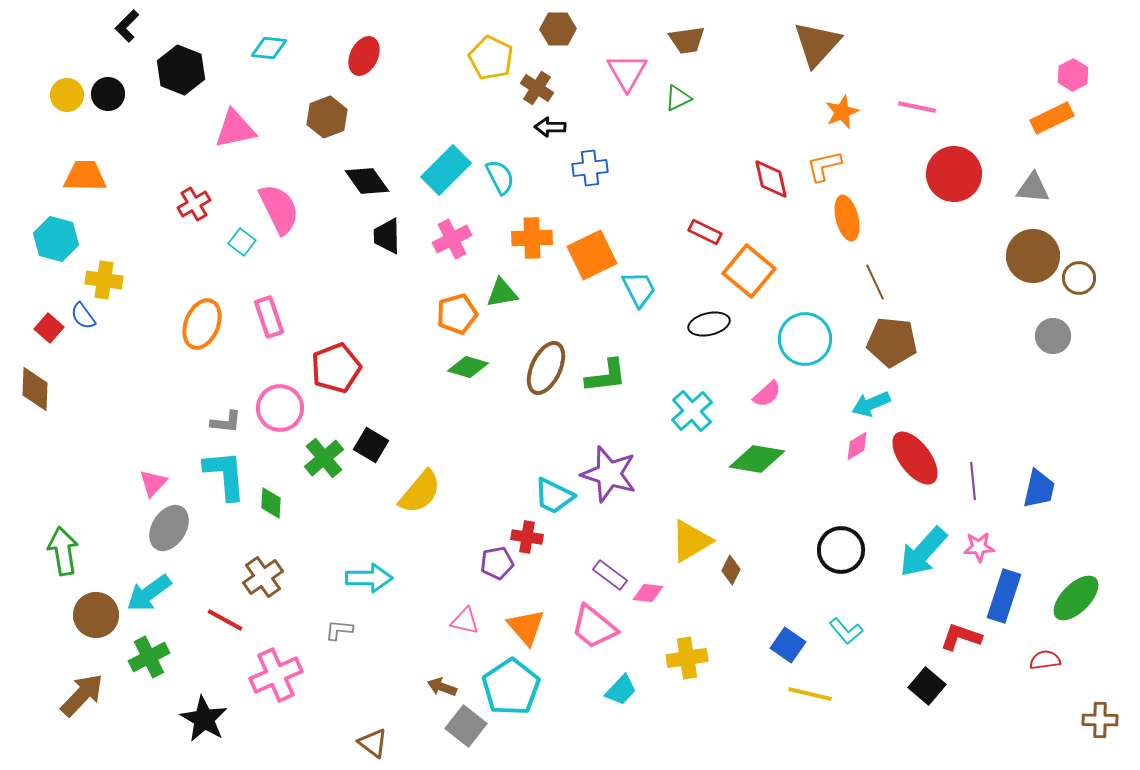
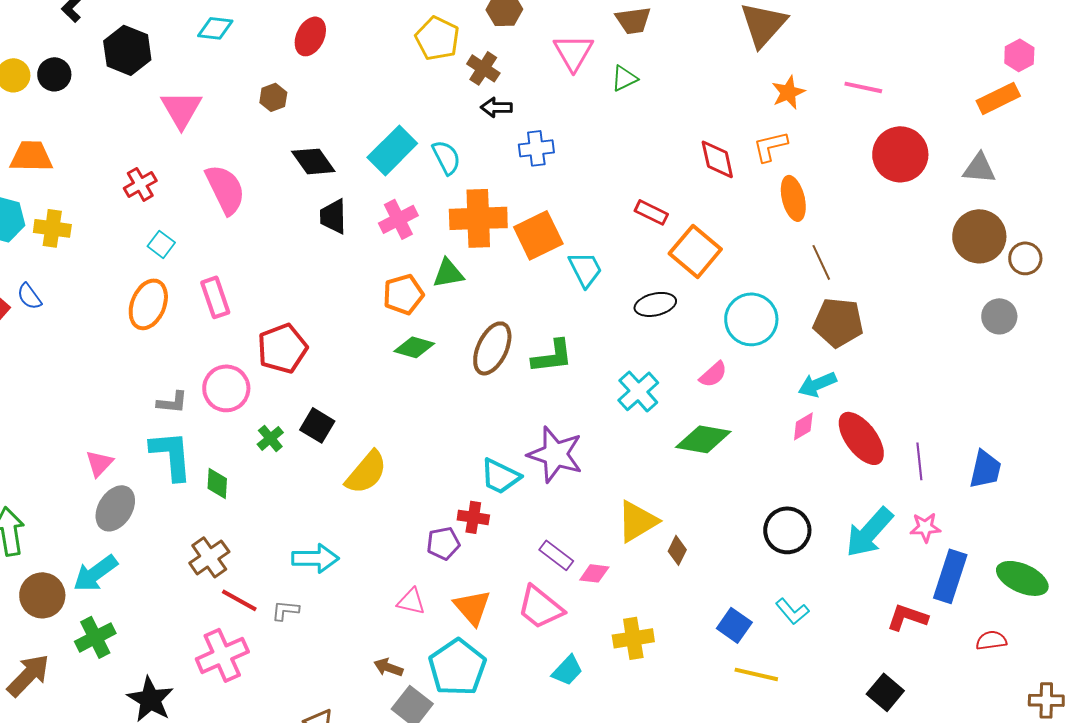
brown hexagon: (327, 117) -> (273, 97), size x0.7
pink triangle: (235, 129) -> (181, 109), turned -48
orange cross: (532, 238) -> (478, 218), size x1.4
cyan square: (242, 242) -> (161, 244), moved
yellow cross: (104, 280) -> (52, 228), moved
green cross: (324, 458) -> (270, 438), size x0.7
green ellipse: (1076, 598) -> (1022, 578), turned 69
red line: (225, 620) -> (239, 600), moved
black square: (927, 686) -> (885, 692), moved

